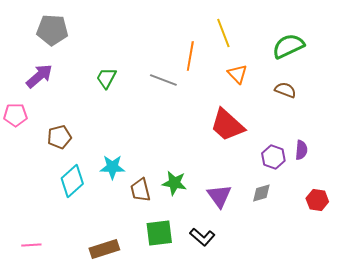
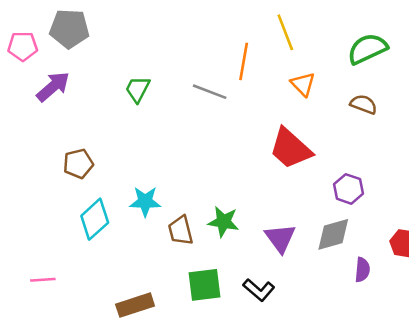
pink pentagon: (15, 115) -> (23, 46), moved
purple semicircle: (301, 150) -> (362, 270), moved
gray diamond: (261, 193) -> (333, 234), size x1.4
pink line: (31, 245) -> (43, 280), moved

